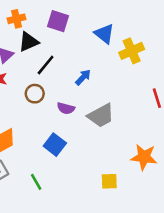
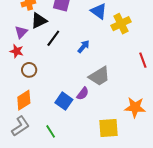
brown circle: (35, 94) -> (29, 70), moved
purple semicircle: (66, 108) -> (83, 94), moved, turned -64
yellow square: (109, 181) -> (109, 128), size x1.5

